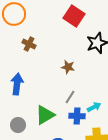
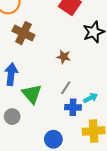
brown cross: (29, 44) -> (23, 33), size x1.5
green triangle: (45, 115) -> (32, 94), moved, turned -40

